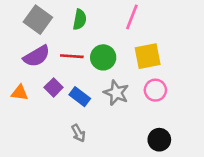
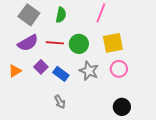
orange triangle: (20, 93) -> (15, 71), turned -40

